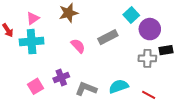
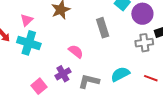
gray rectangle: (108, 37) -> (103, 28), turned -72
cyan cross: (32, 42) -> (29, 43), turned 30
pink semicircle: (78, 46) -> (76, 51), moved

